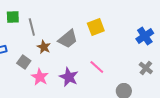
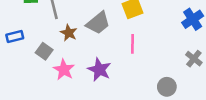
pink line: (97, 67) -> (133, 44), moved, turned 49

